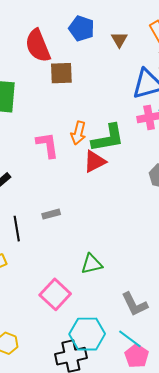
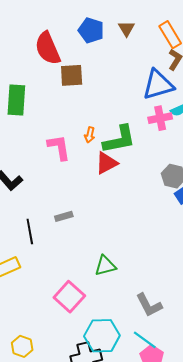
brown triangle: (119, 40) -> (127, 29), moved
orange arrow: (78, 133) -> (90, 135), size x0.7

